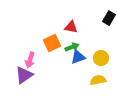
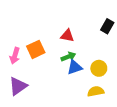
orange square: (52, 43) -> (36, 49), moved
pink arrow: (30, 60) -> (15, 56), moved

